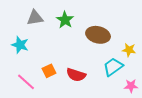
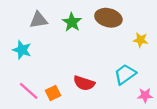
brown ellipse: (98, 35) -> (108, 18), moved
yellow star: (129, 50) -> (141, 40), moved
orange square: (49, 71) -> (53, 93), moved

